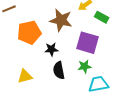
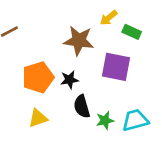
orange pentagon: (29, 32) -> (38, 77), moved
green star: (85, 66) -> (105, 120), moved

